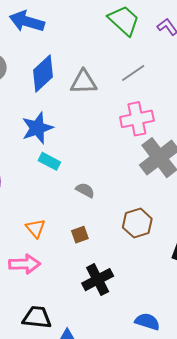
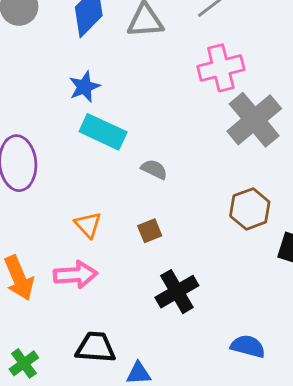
blue star: (37, 128) -> (84, 87), size x0.7
cyan rectangle: (49, 161) -> (103, 132), size x1.5
brown hexagon: (137, 223) -> (250, 209), moved

